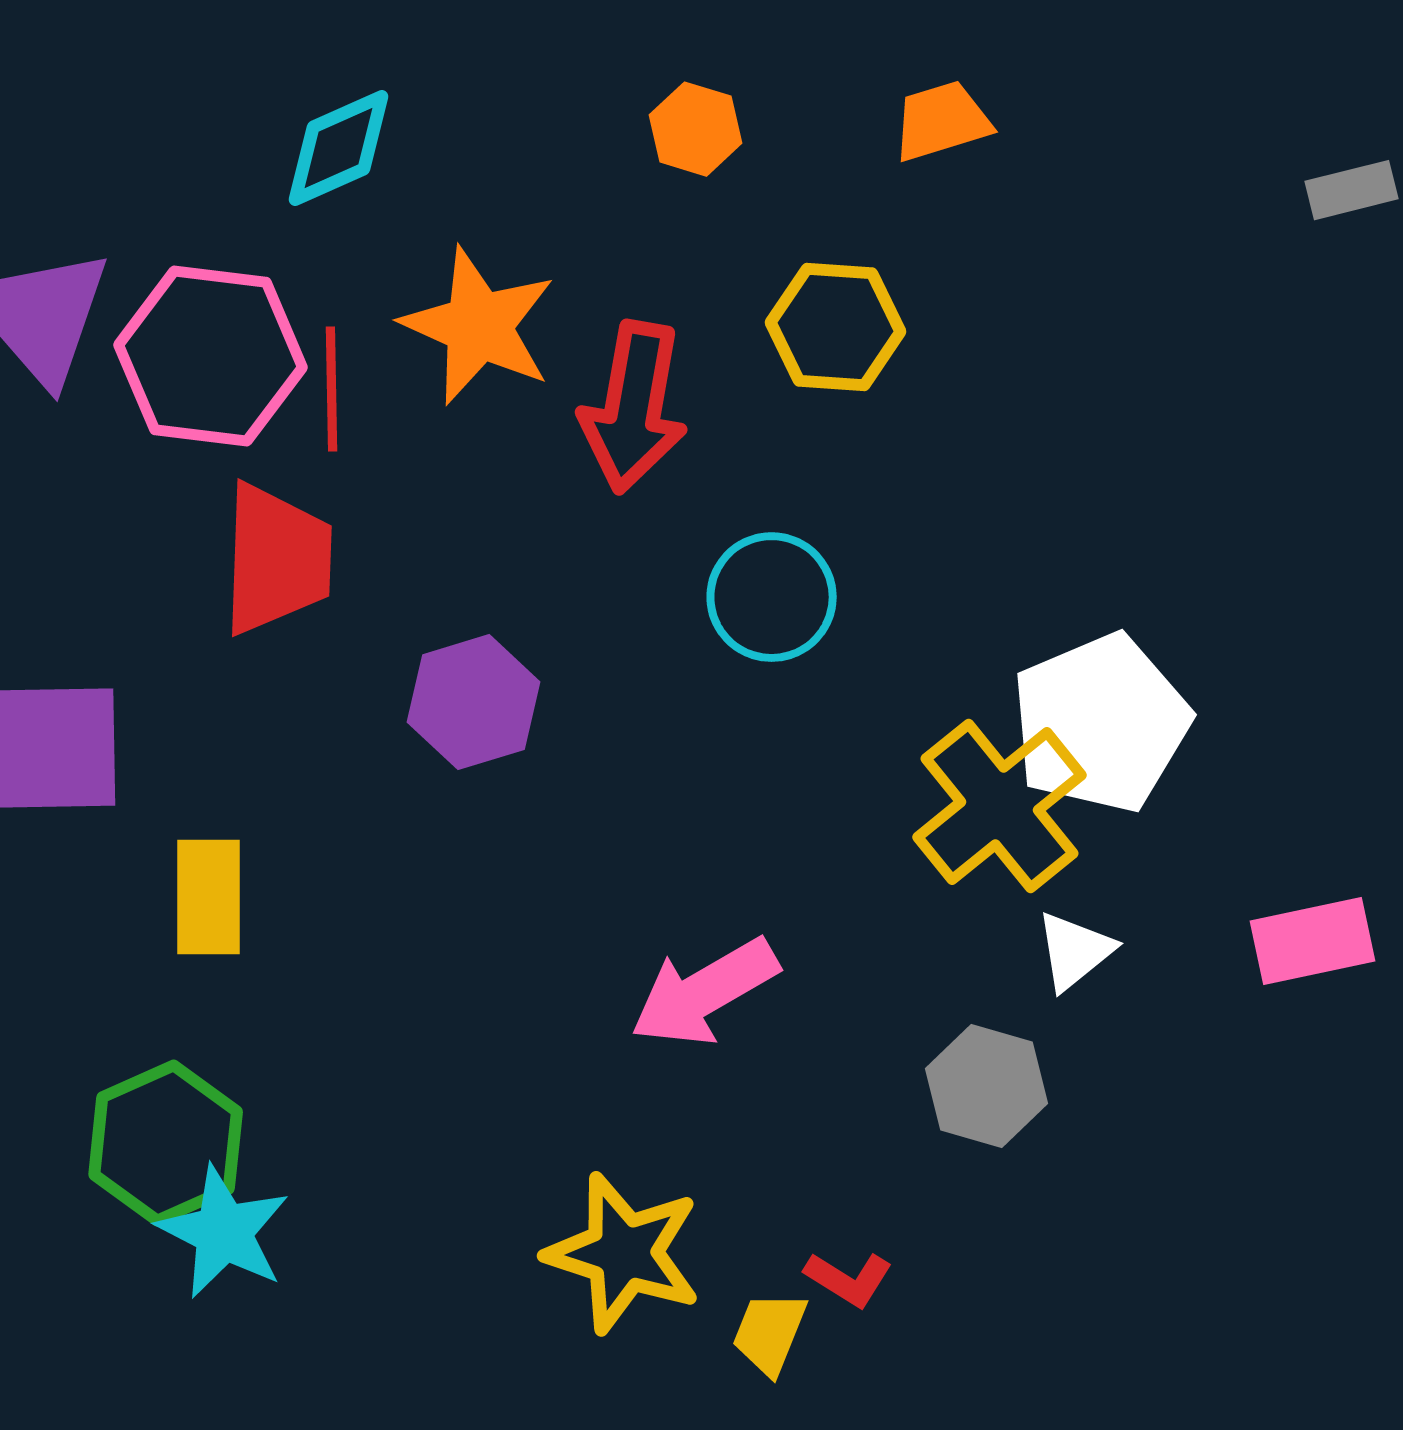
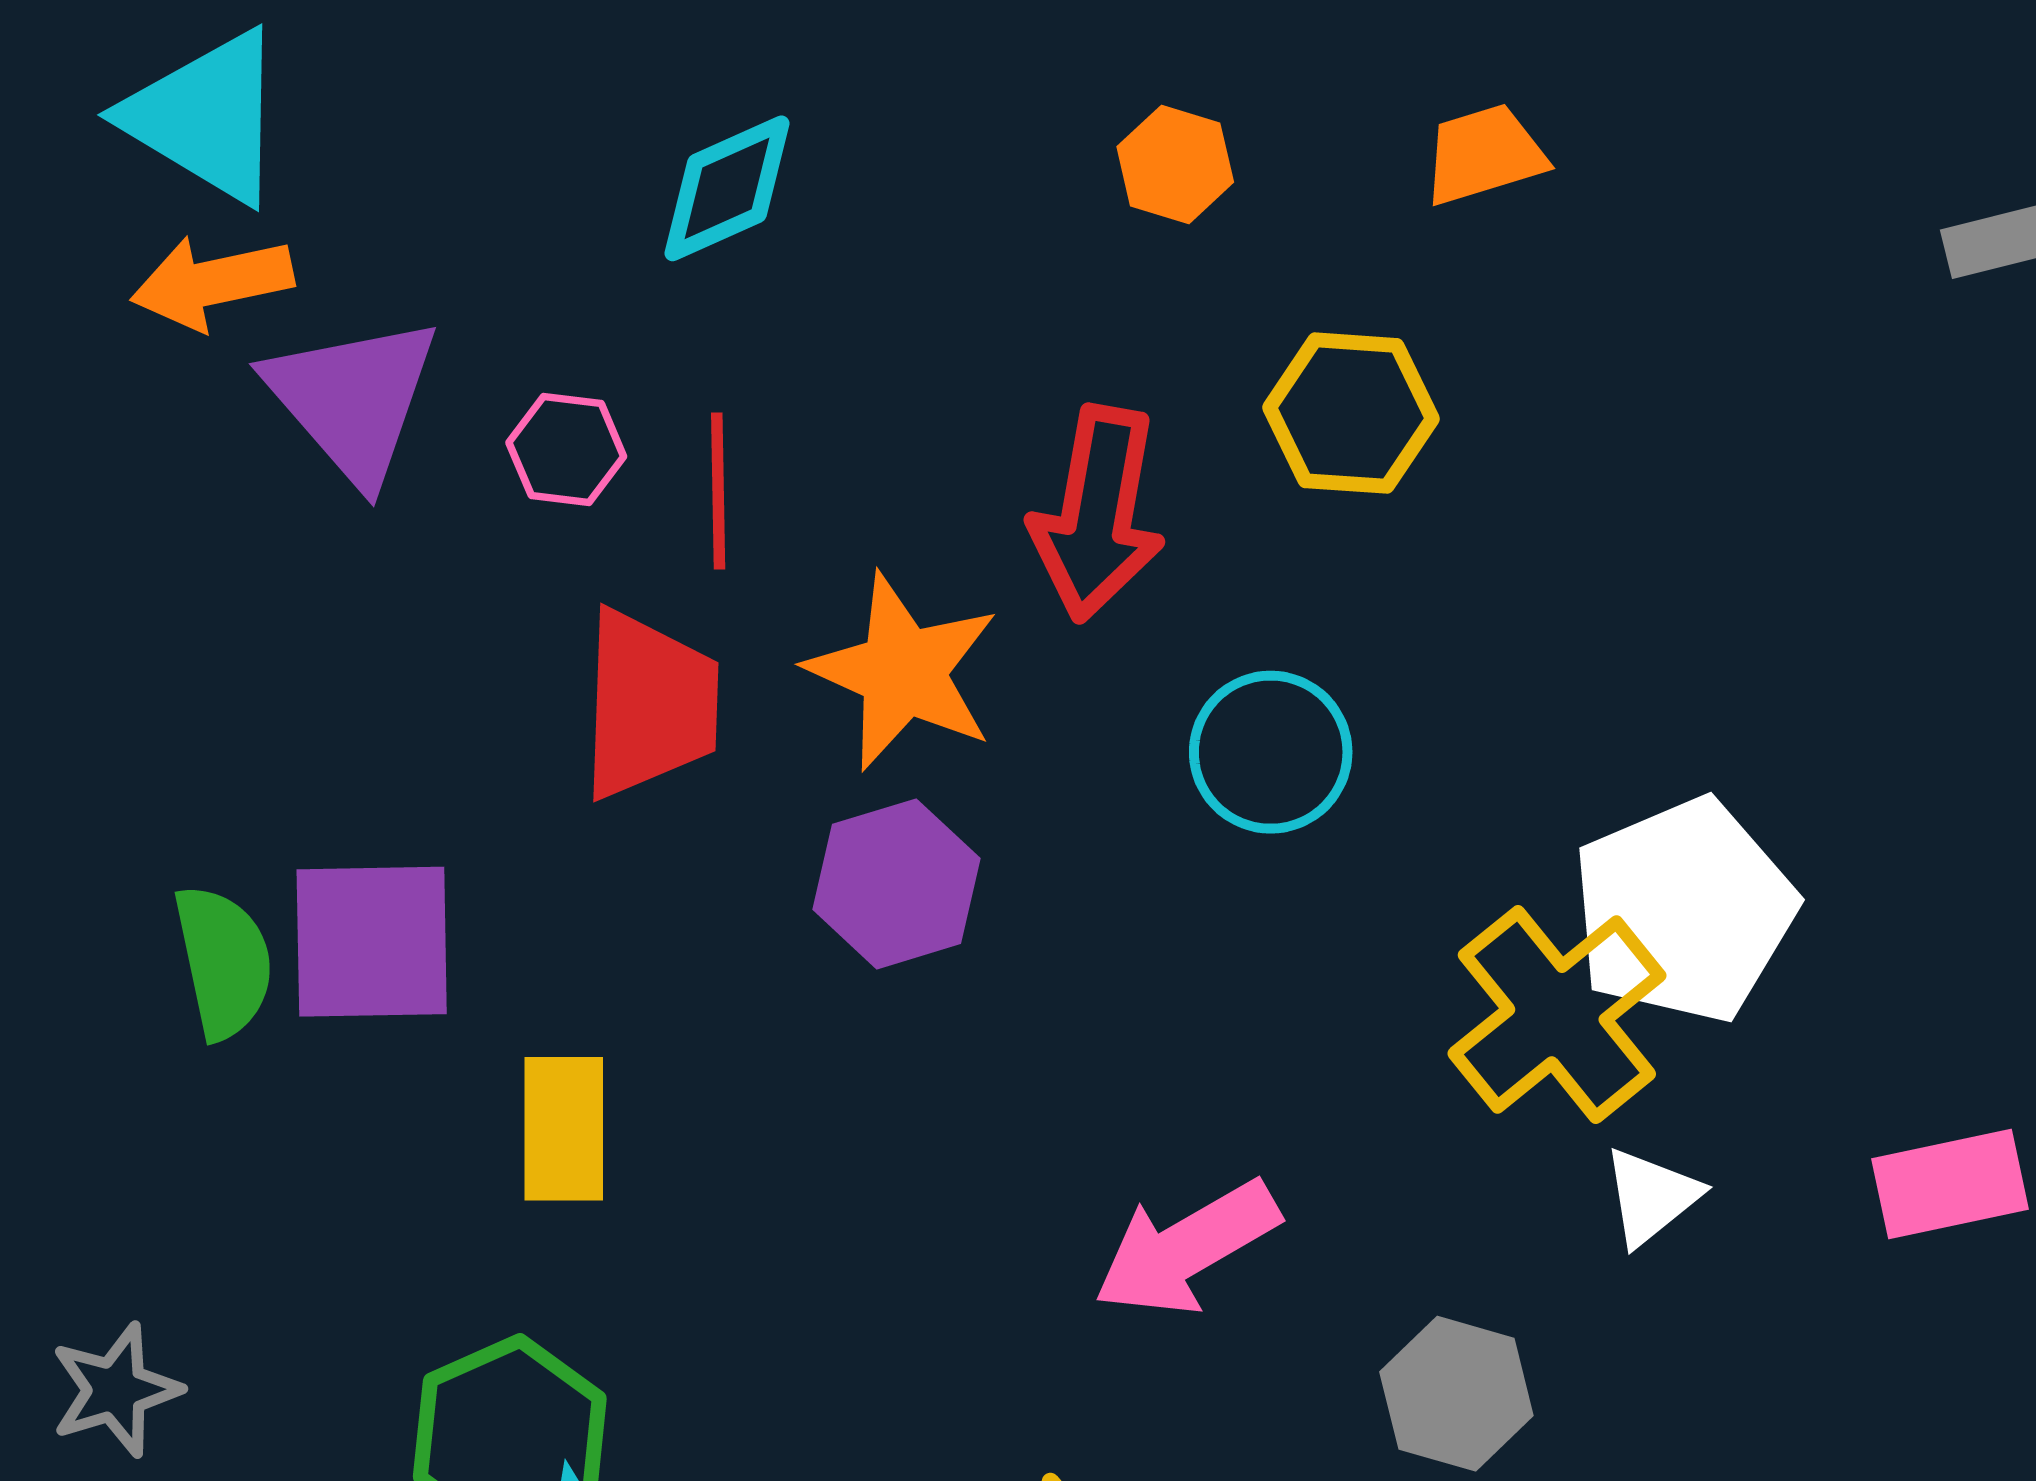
orange star: (479, 326) -> (903, 672), moved
pink hexagon: (211, 356) -> (566, 450), size x0.5
gray hexagon: (987, 1086) -> (1456, 1394), moved

